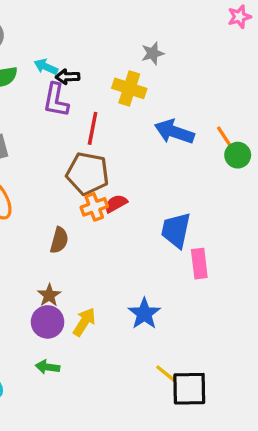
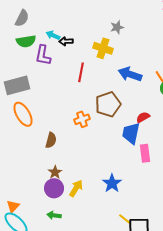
purple L-shape: (56, 100) -> (43, 55), moved
brown pentagon: (88, 173) -> (108, 104), moved, turned -30
red semicircle: (116, 204) -> (143, 117), moved
brown semicircle: (59, 240) -> (51, 140), moved

